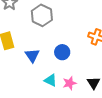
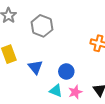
blue circle: (62, 52) -> (66, 71), moved

